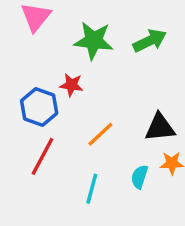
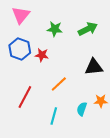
green star: (94, 41) -> (55, 29), size x0.7
blue hexagon: (39, 107) -> (20, 49), moved
black triangle: (160, 127) -> (94, 67), moved

